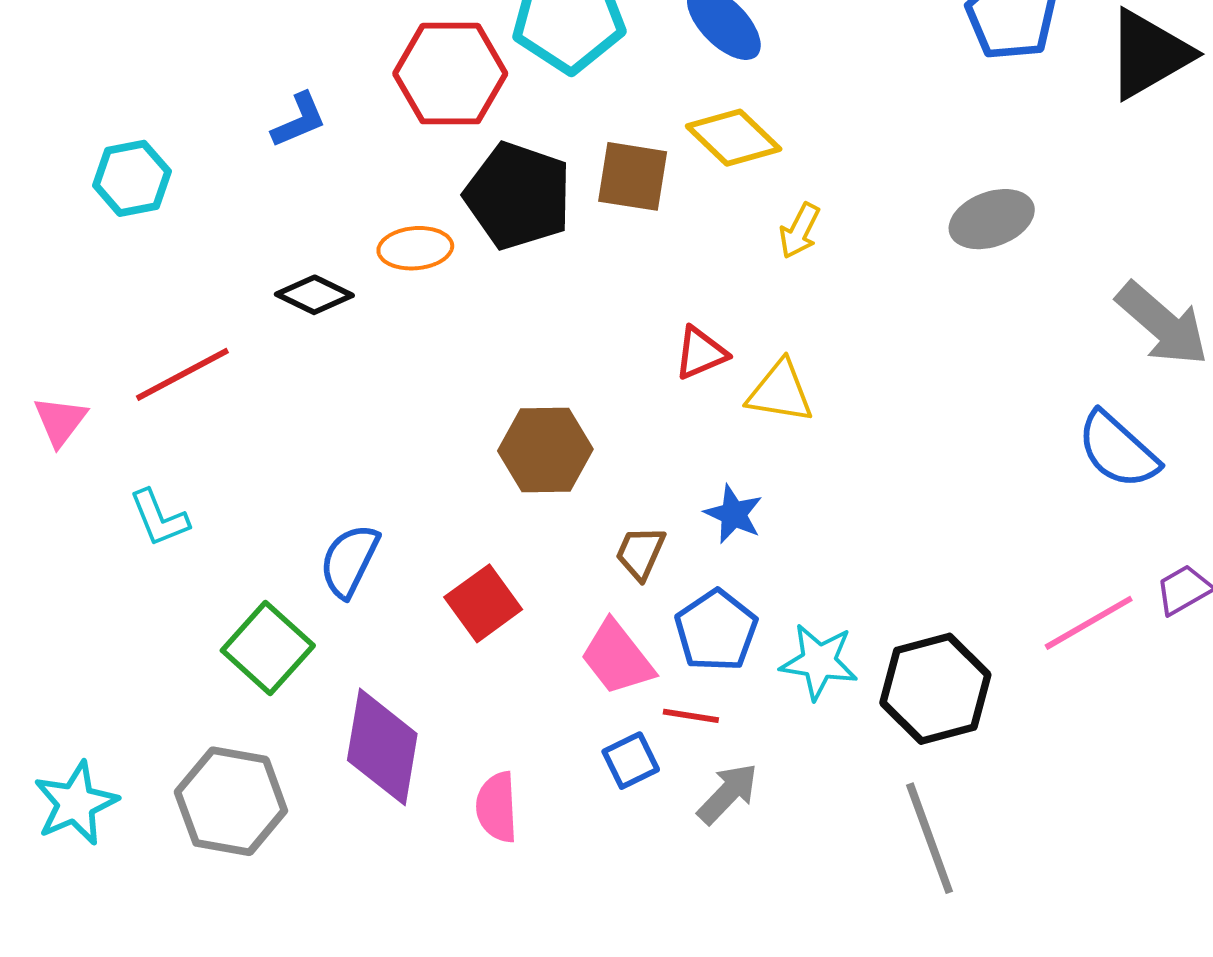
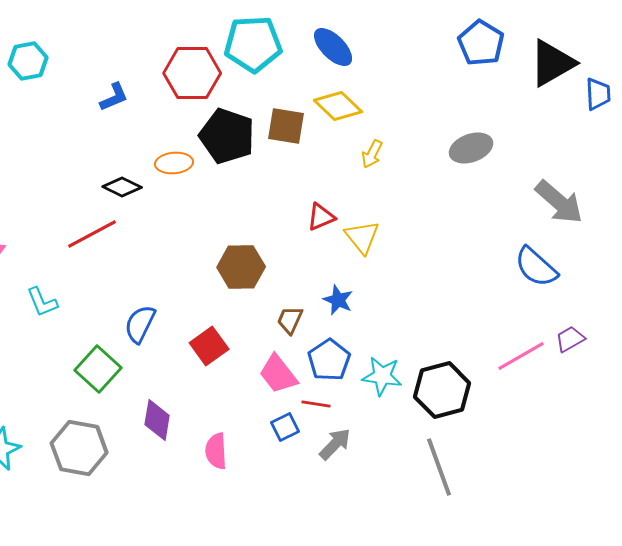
cyan hexagon: (132, 178) -> (28, 61), moved
red line: (182, 374) -> (92, 234), moved
yellow triangle: (780, 392) -> (362, 237), turned 42
purple diamond: (382, 747) -> (157, 420), size x0.7

